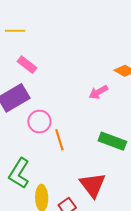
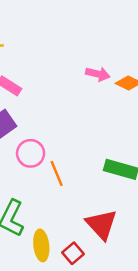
pink arrow: (98, 92) -> (98, 74), moved, turned -132

